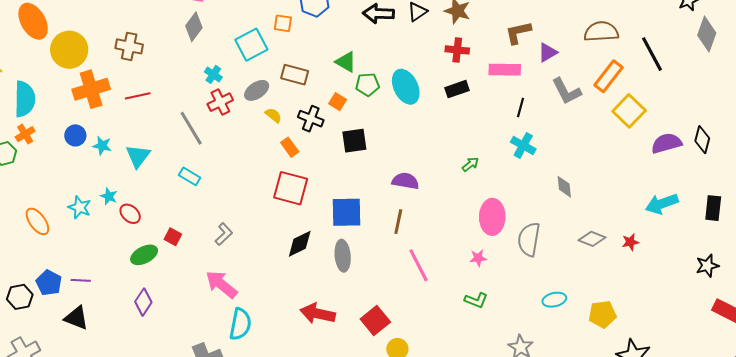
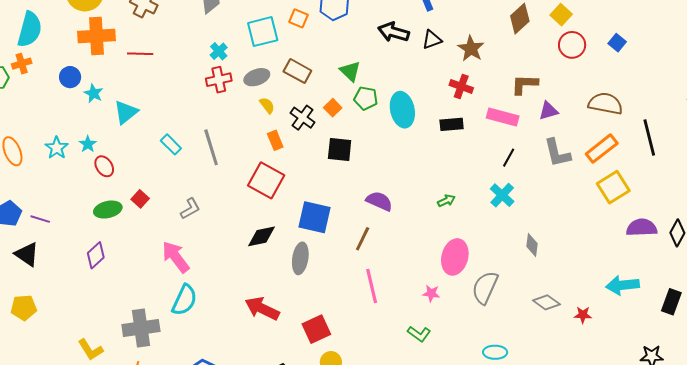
gray line: (191, 128) -> (211, 147), moved

